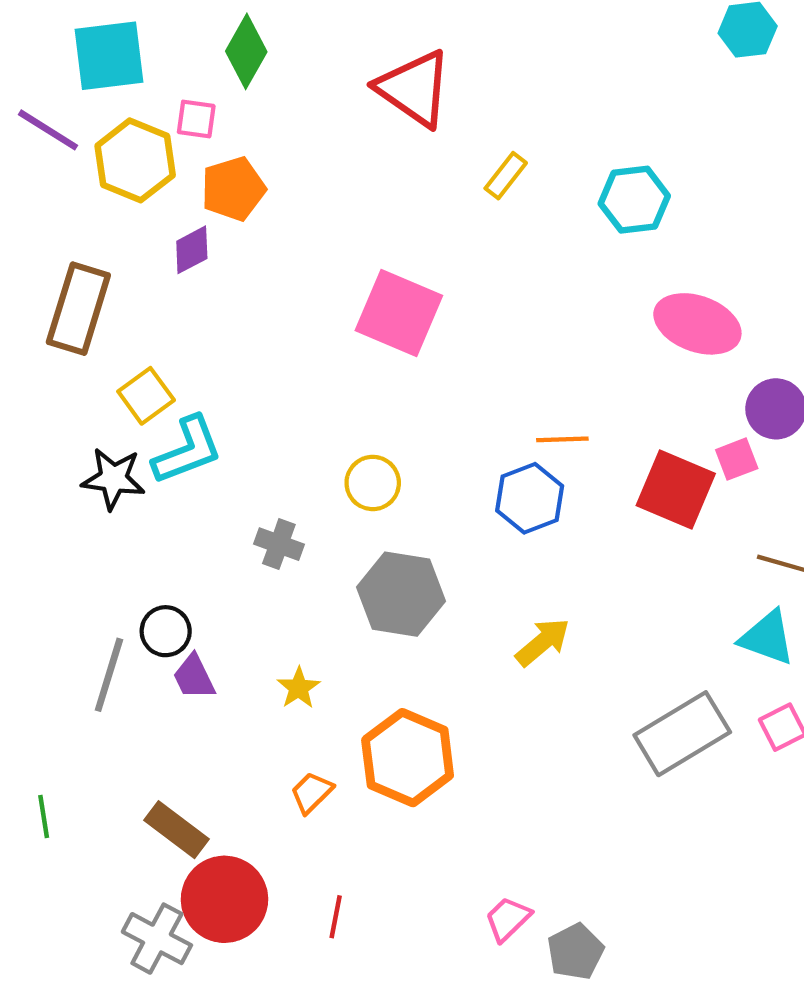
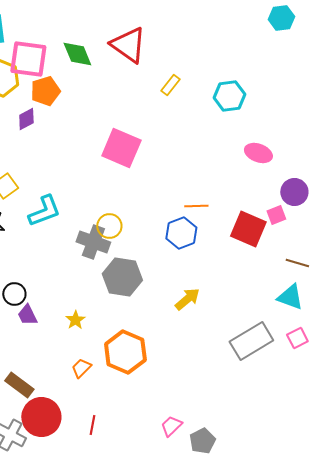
green diamond: (246, 51) -> (77, 54), moved, turned -52
pink square: (196, 119) -> (28, 59), size x2.0
pink ellipse: (697, 324) -> (258, 153), size x0.7
cyan L-shape: (187, 450) -> (44, 211), moved
gray cross: (279, 544) -> (93, 242), moved, size x1.5

